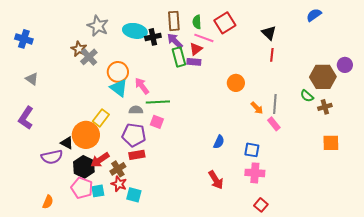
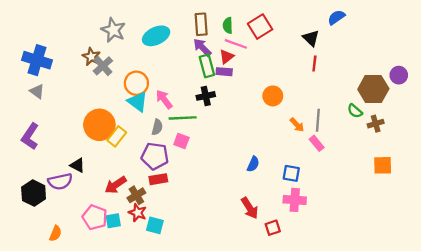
blue semicircle: (314, 15) -> (336, 17), moved
cyan ellipse: (135, 31) -> (156, 36), turned -35
black cross: (153, 37) -> (206, 96), moved
blue cross: (24, 39) -> (37, 60), moved, size x1.4
gray semicircle: (136, 110) -> (157, 127), turned 104
orange circle: (86, 135) -> (99, 125), moved
black hexagon: (84, 167) -> (34, 193), moved
red square: (261, 205) -> (273, 228), moved, turned 32

